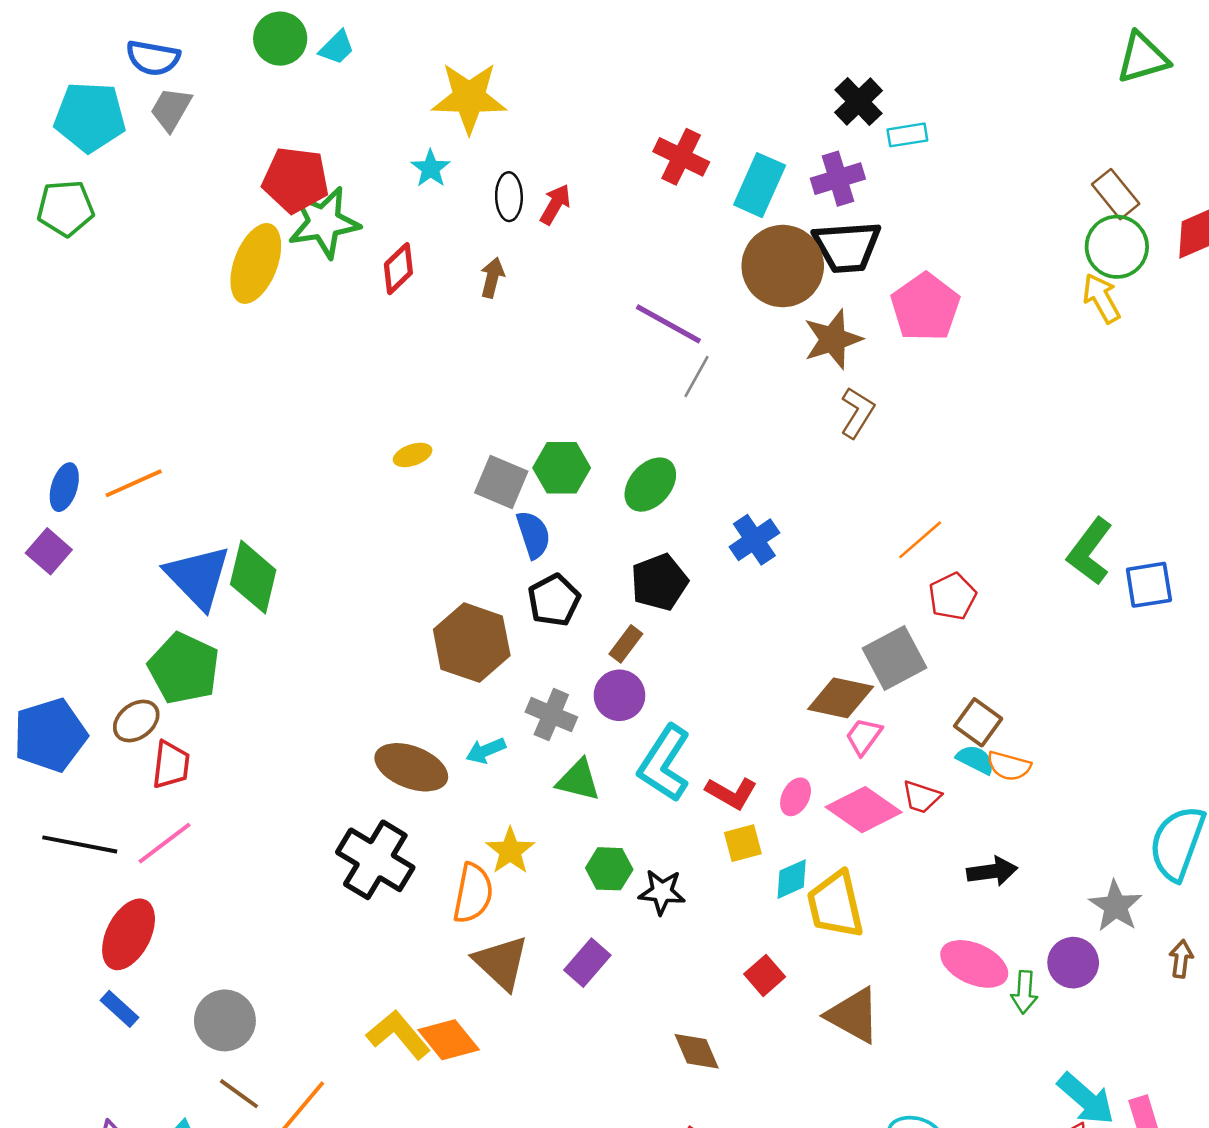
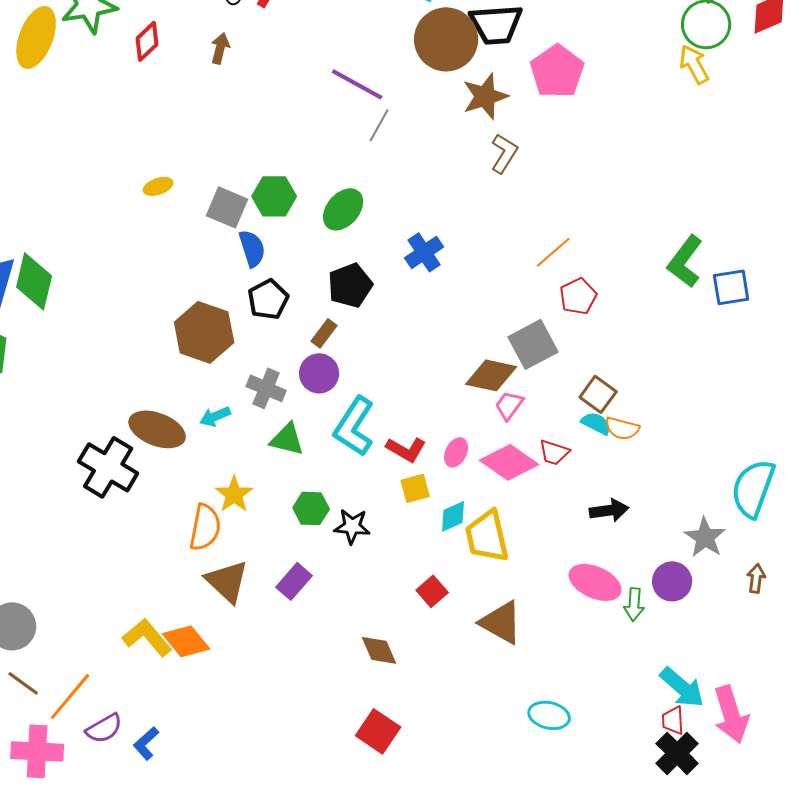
black cross: (375, 860) -> (108, 467), moved

